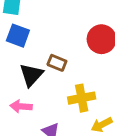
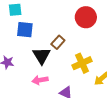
brown rectangle: (57, 63) -> (58, 42), turned -56

